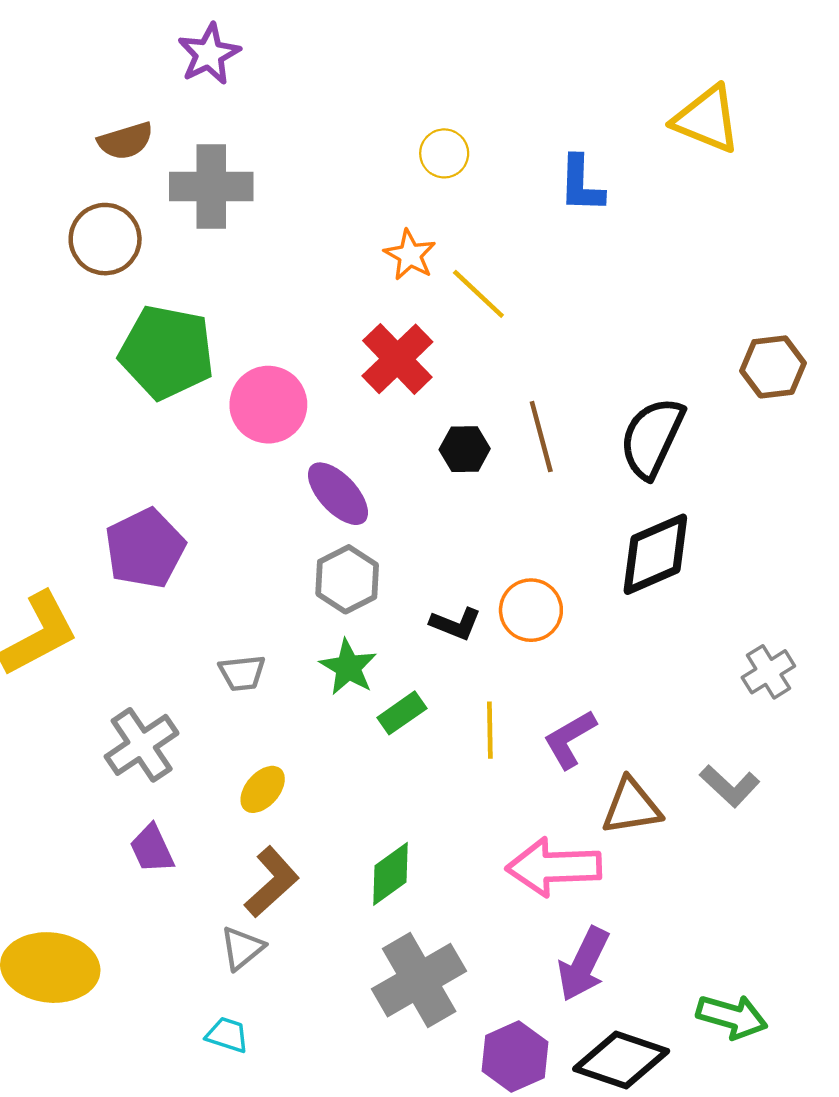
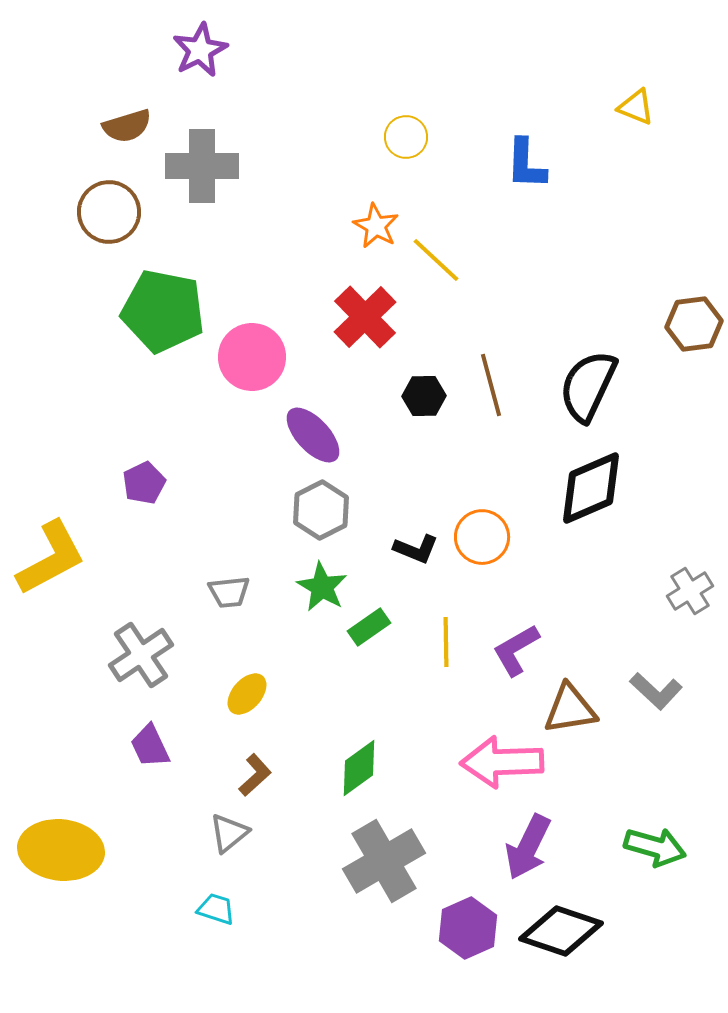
yellow triangle: (707, 119) -> (636, 107), size x0.6
purple pentagon: (145, 548) -> (144, 483), size x0.6
brown L-shape: (272, 882) -> (255, 775), size x0.7
green arrow: (732, 1017) -> (655, 847), moved

